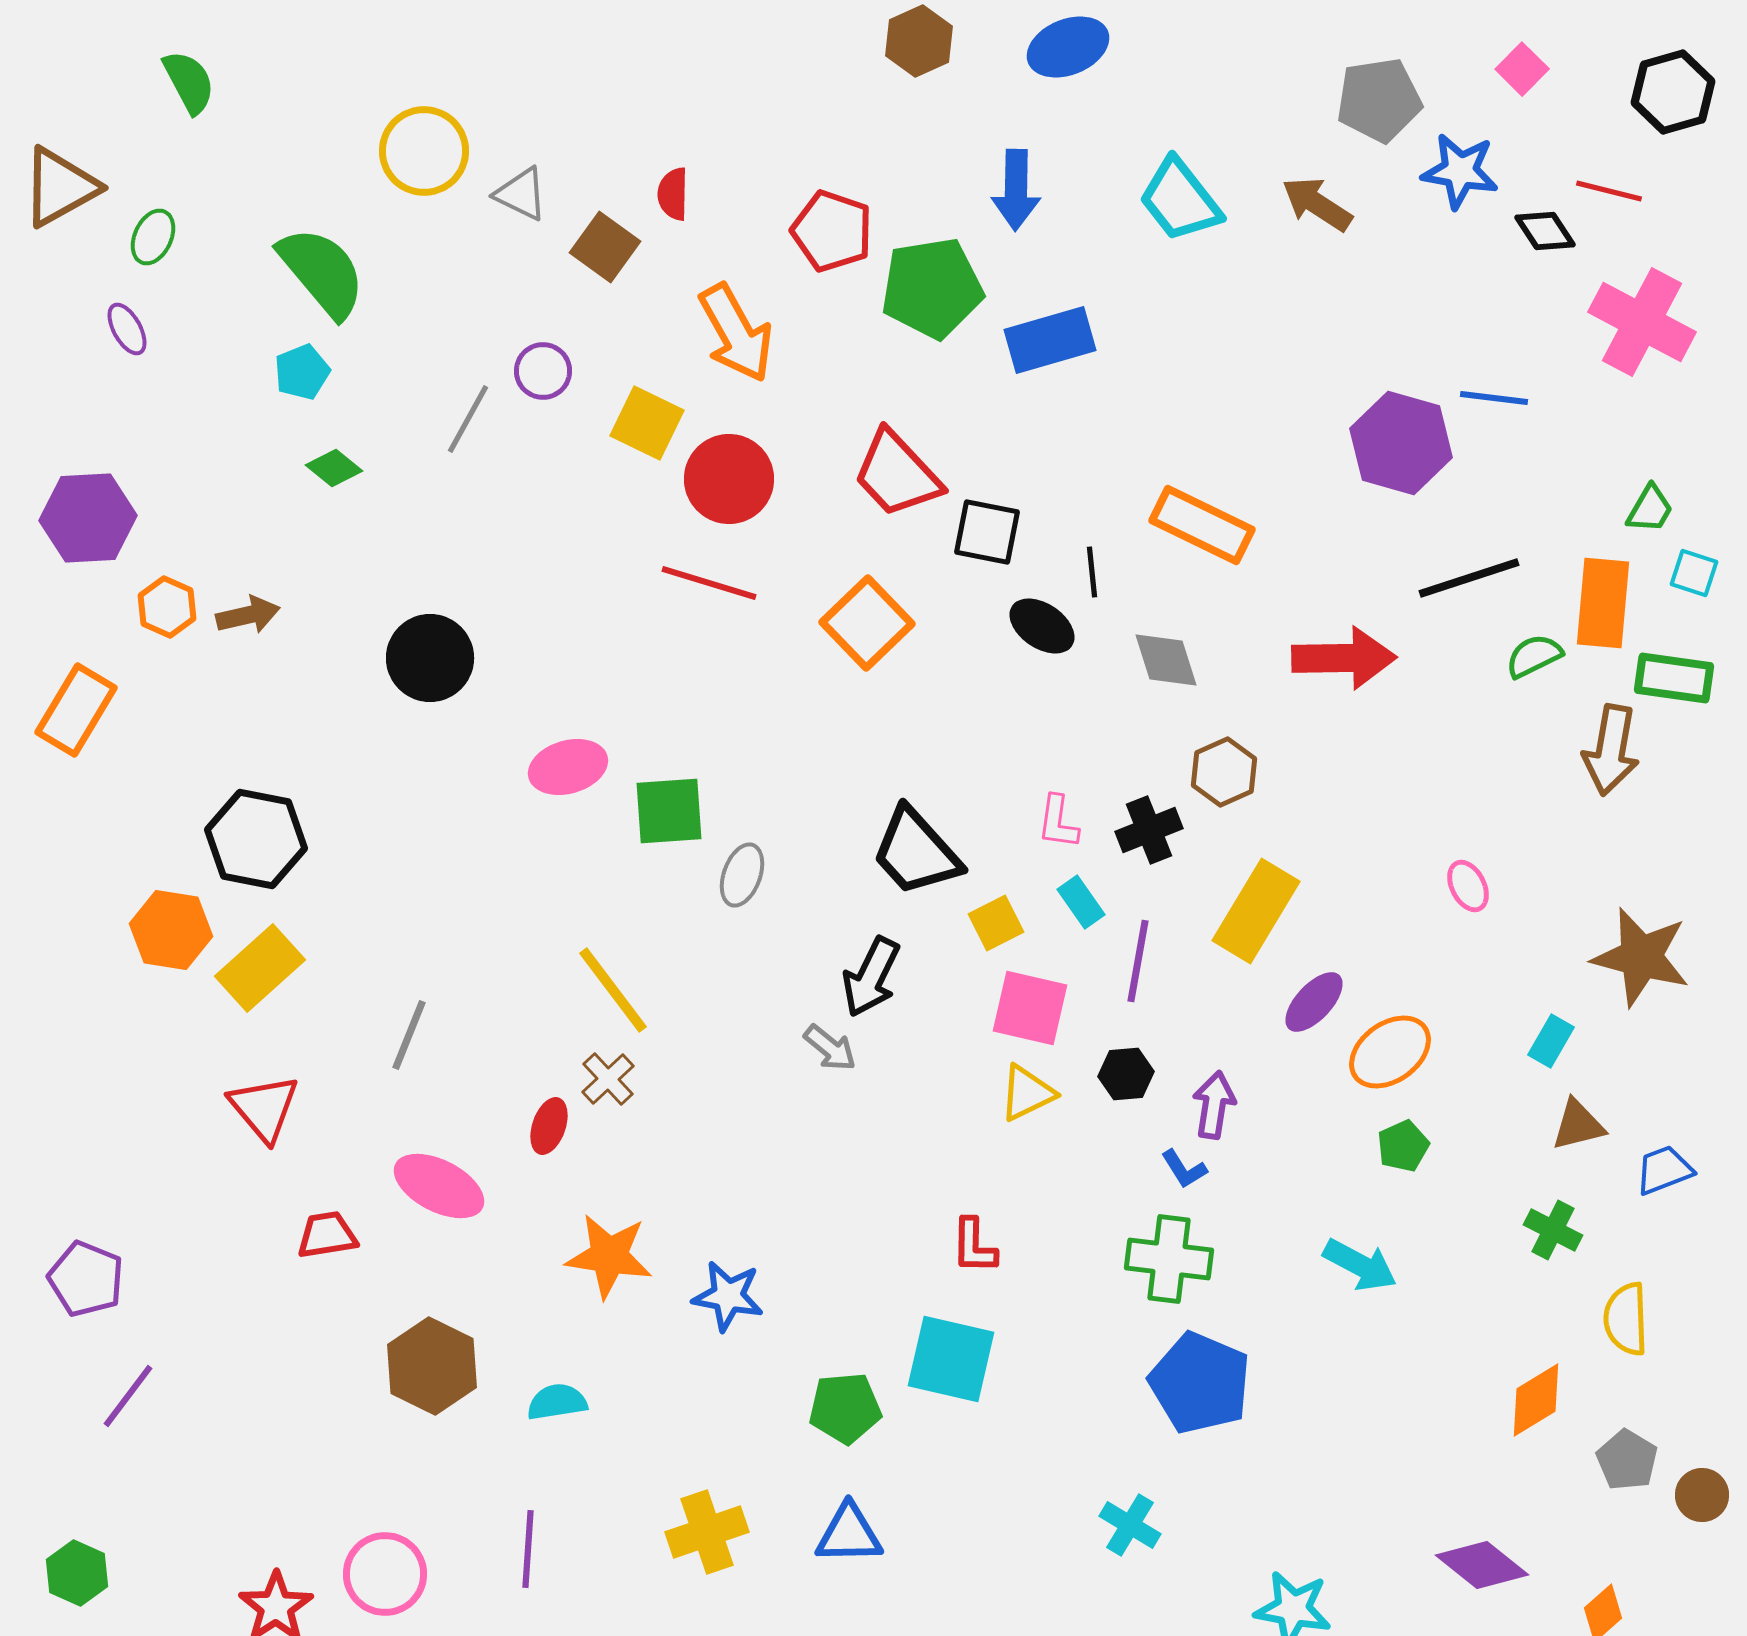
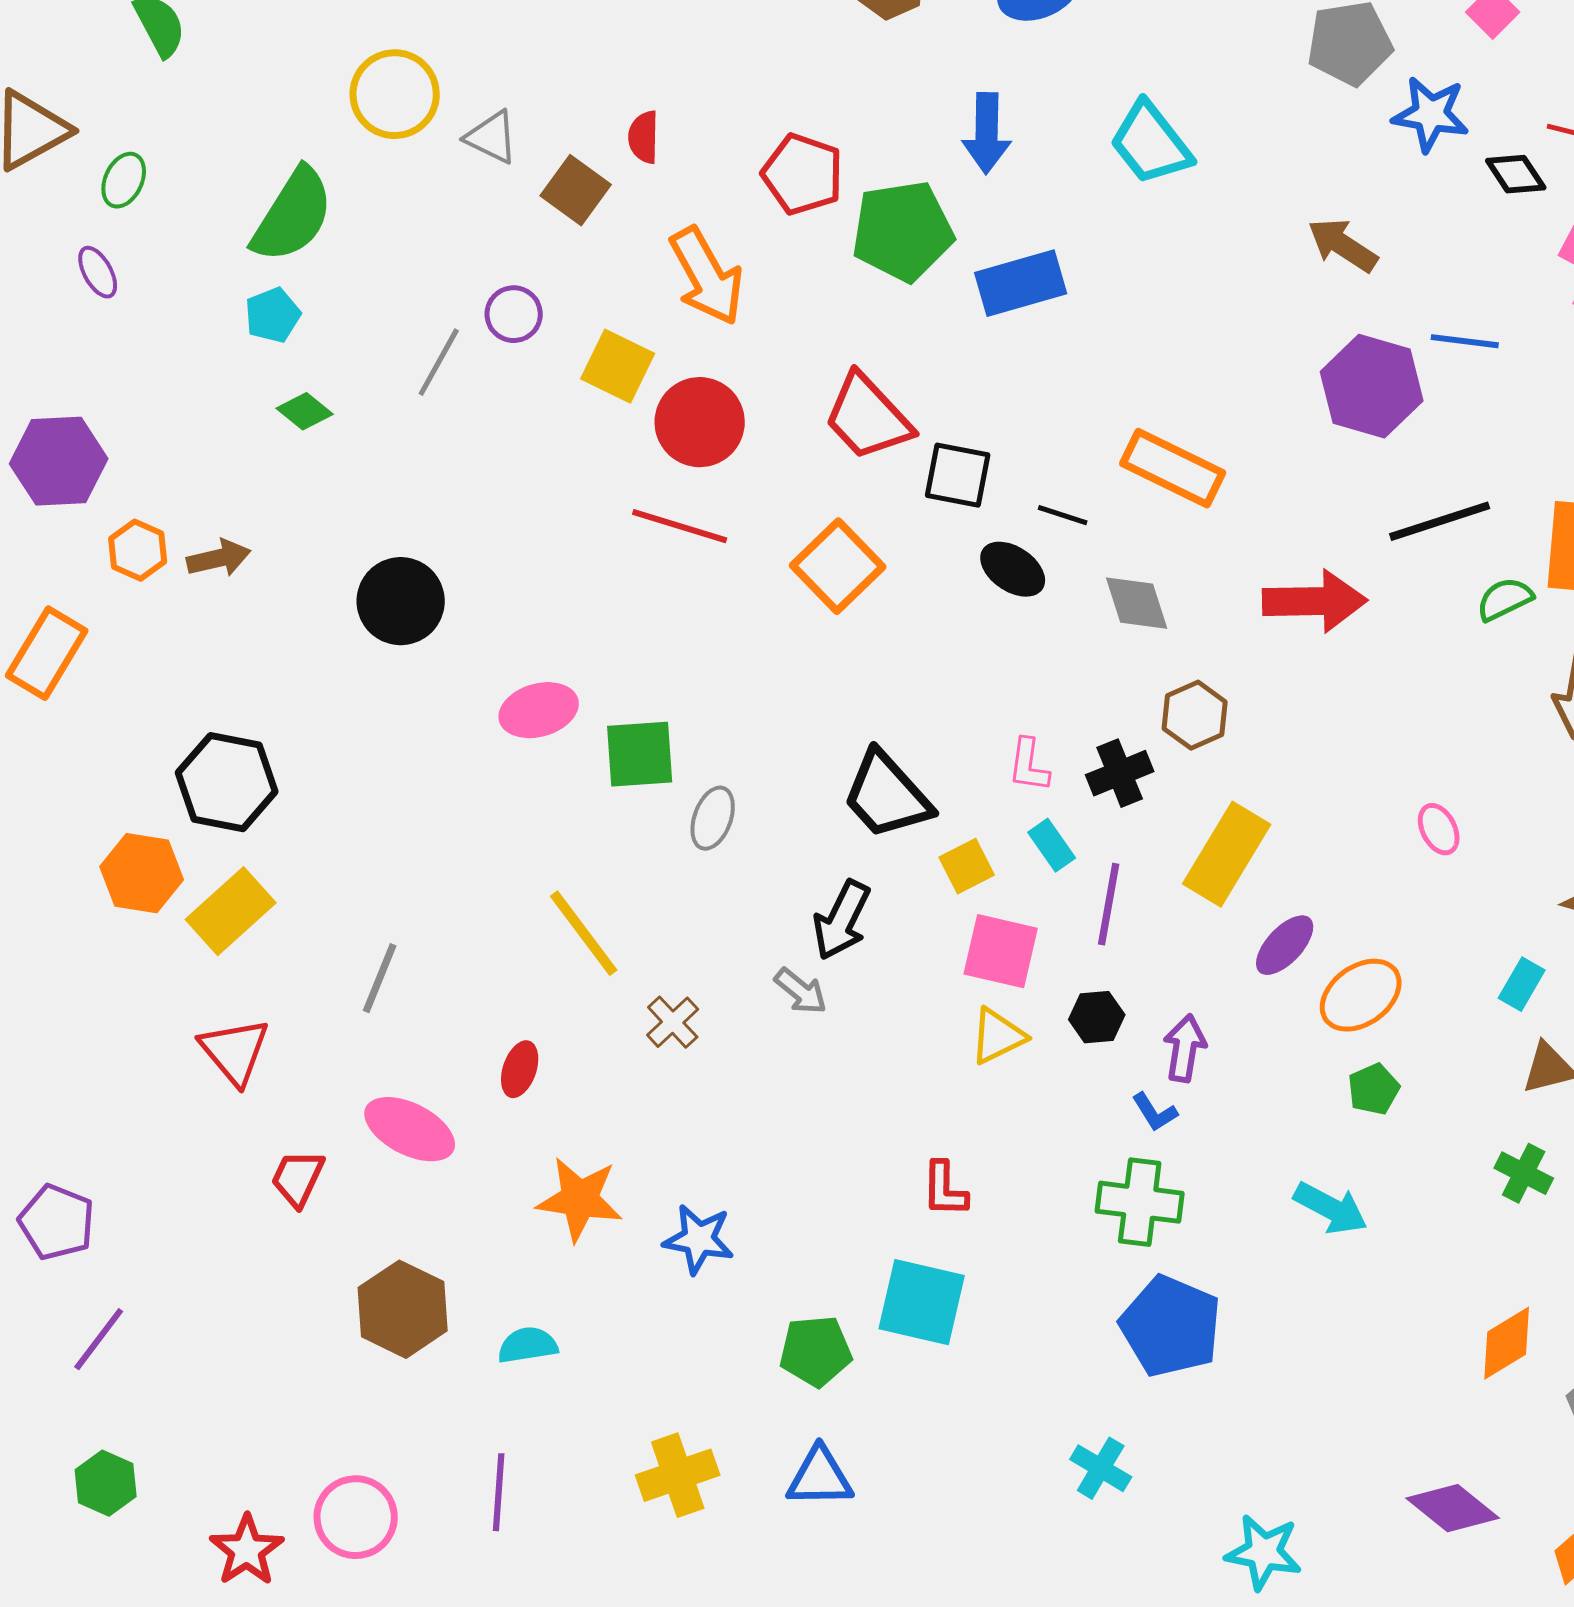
brown arrow: (1317, 204) -> (1343, 245), moved
green semicircle: (322, 272) -> (293, 215), turned 72
black line: (1092, 572) -> (1063, 515), turned -66
brown cross: (608, 1079) -> (673, 1022), moved
red trapezoid: (327, 1235) -> (298, 1178), turned -56
green hexagon: (77, 1573) -> (106, 1483), moved

